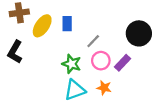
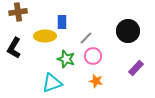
yellow ellipse: (42, 26) -> (45, 36), moved, turned 55
purple rectangle: (123, 63) -> (136, 68), moved
cyan triangle: (75, 90) -> (52, 83), moved

